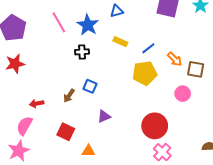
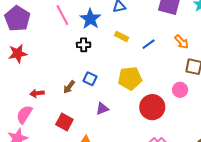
orange arrow: (175, 59) -> (182, 42), moved
yellow pentagon: (145, 73) -> (130, 78), moved
red circle: (155, 126) -> (152, 107), moved

